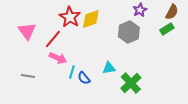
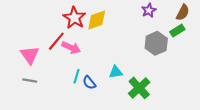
pink triangle: (27, 31) -> (30, 55), moved
gray hexagon: (129, 32) -> (156, 43), moved
pink arrow: (58, 58) -> (71, 48), moved

